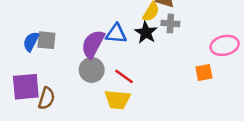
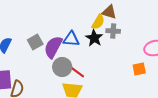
gray square: (46, 40) -> (35, 42), moved, turned -35
gray circle: (92, 70) -> (62, 67), moved

